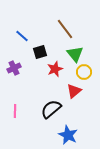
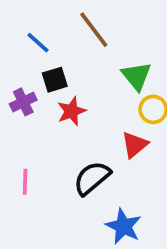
brown line: (65, 29) -> (94, 30), moved
black square: (40, 52) -> (55, 80), moved
red star: (55, 69) -> (71, 111), moved

